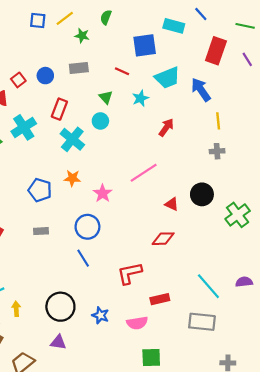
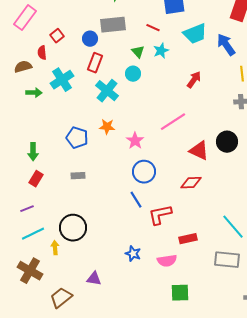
gray rectangle: (79, 68) -> (113, 25), size x1.4
blue circle: (45, 76) -> (90, 39), moved
cyan star: (140, 98) -> (161, 51), moved
red triangle: (172, 204) -> (199, 151), size x1.5
blue circle: (87, 227) -> (144, 172), moved
blue line: (83, 258) -> (136, 200), moved
black circle: (60, 307) -> (73, 228), moved

